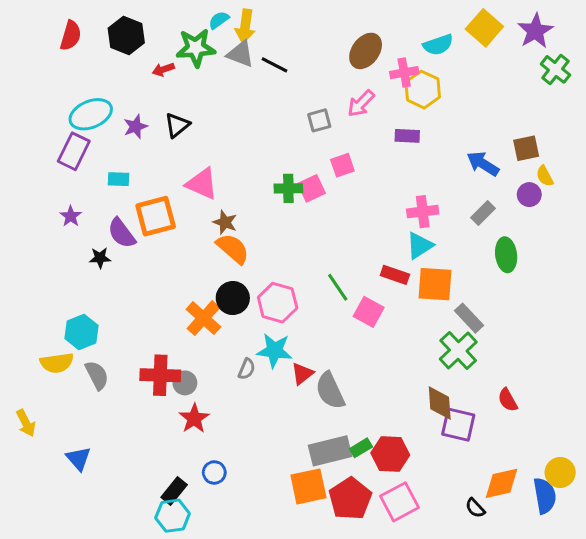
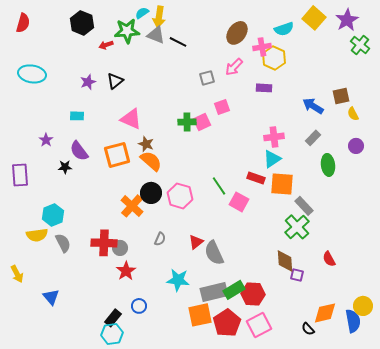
red semicircle: (71, 36) -> (23, 23), moved
cyan ellipse: (91, 114) -> (32, 74), moved, turned 32
purple rectangle: (74, 151) -> (20, 175), moved, turned -30
purple circle: (529, 195) -> (356, 146), moved
orange square: (156, 216) -> (117, 155), moved
cyan star: (274, 351) -> (178, 280), moved
purple square: (458, 425) -> (297, 275), size x0.6
green rectangle: (361, 448) -> (234, 290), size x1.5

